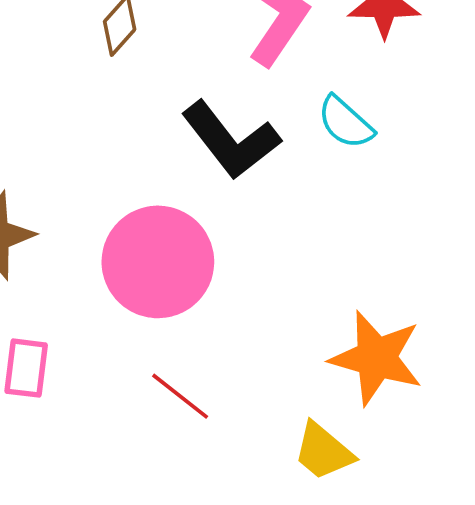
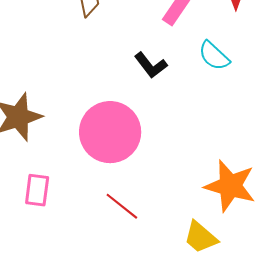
black L-shape: (231, 140) -> (151, 65), size x0.6

